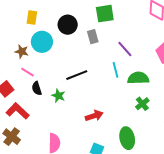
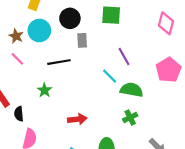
gray rectangle: (93, 37) -> (82, 40), moved
cyan line: (115, 70) -> (110, 76), turned -42
black line: (77, 75) -> (59, 62), moved
black semicircle: (37, 88) -> (19, 114), moved

